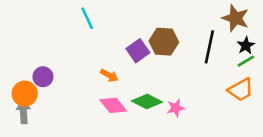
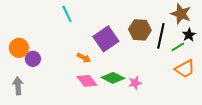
brown hexagon: (164, 42) -> (140, 30), moved
purple square: (138, 51) -> (106, 39), size x1.4
green line: (246, 61) -> (178, 47), moved
orange circle: (25, 94) -> (19, 48), moved

